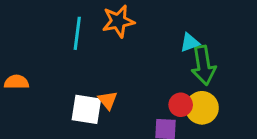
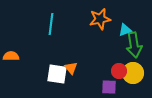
orange star: (118, 21) -> (100, 19), moved

